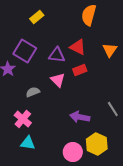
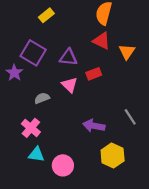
red triangle: (78, 47) -> (102, 41), moved
pink circle: (73, 152) -> (63, 165), moved

